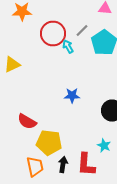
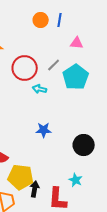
cyan arrow: (68, 46) -> (40, 89), moved, turned -48
black arrow: (63, 164) -> (35, 189), moved

